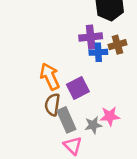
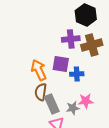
brown cross: (117, 45) -> (92, 45), size x1.5
blue cross: (98, 52) -> (77, 74), moved
purple square: (78, 88) -> (61, 64), moved, turned 36

